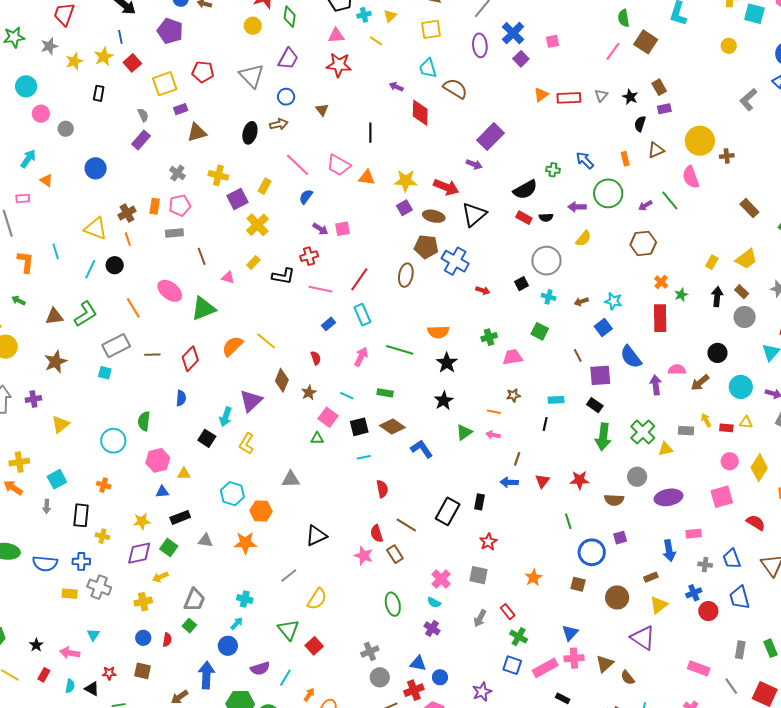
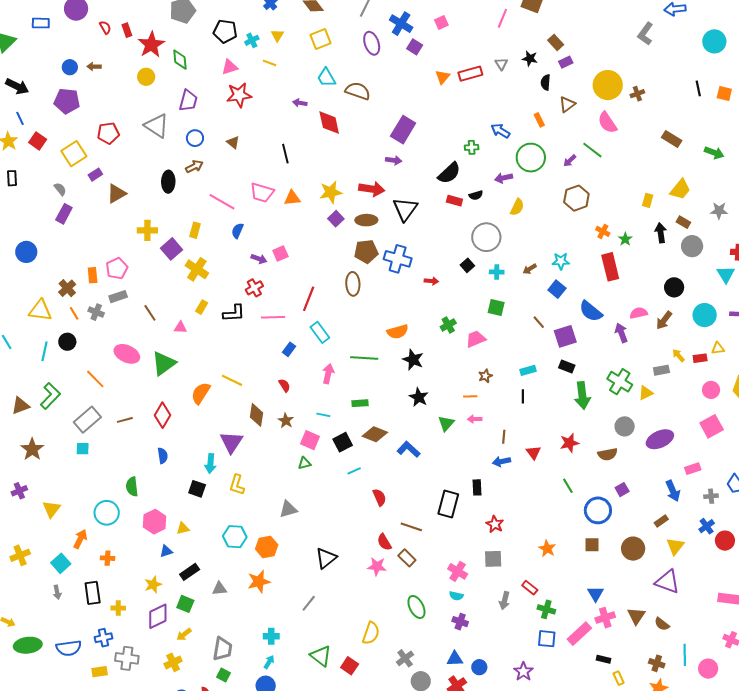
gray cross: (177, 173) -> (96, 312), moved
orange arrow: (13, 488) -> (80, 539), moved, turned 96
yellow semicircle: (317, 599) -> (371, 633), moved

